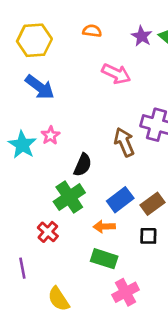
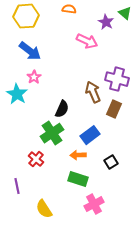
purple star: (142, 36) -> (106, 22), moved
pink star: (51, 135) -> (34, 77), moved
brown rectangle: (152, 204) -> (114, 109), moved, turned -30
black square: (148, 236) -> (111, 162), turned -32

